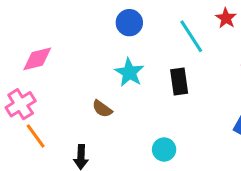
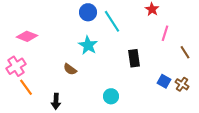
cyan line: (191, 36) -> (112, 21), moved
pink diamond: (37, 59) -> (27, 36), turned 35
black rectangle: (179, 82) -> (134, 58), moved

